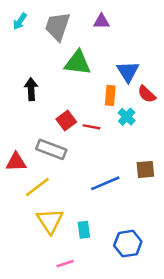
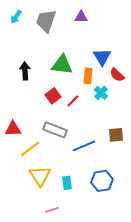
green triangle: (78, 63) -> (62, 65), moved
red line: (91, 127) -> (73, 101), turned -56
gray rectangle: (51, 149) -> (55, 130), moved
blue hexagon: (128, 244) -> (102, 181), moved

